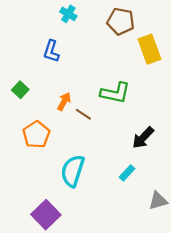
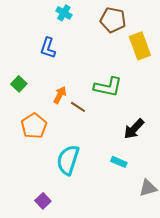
cyan rectangle: (127, 173) -> (119, 162), turned 70
purple square: (46, 215) -> (43, 201), size x0.6

